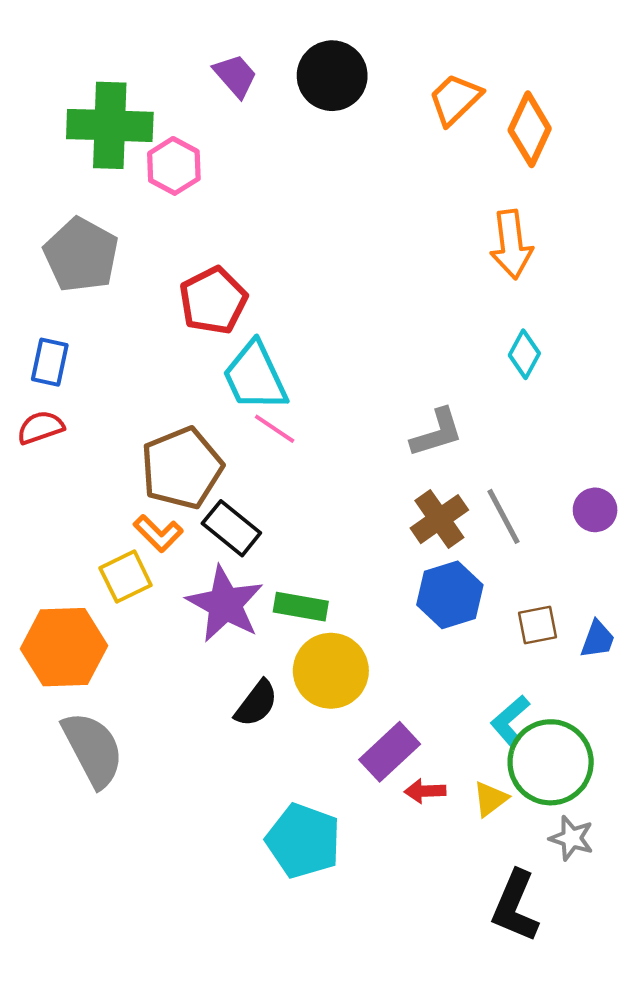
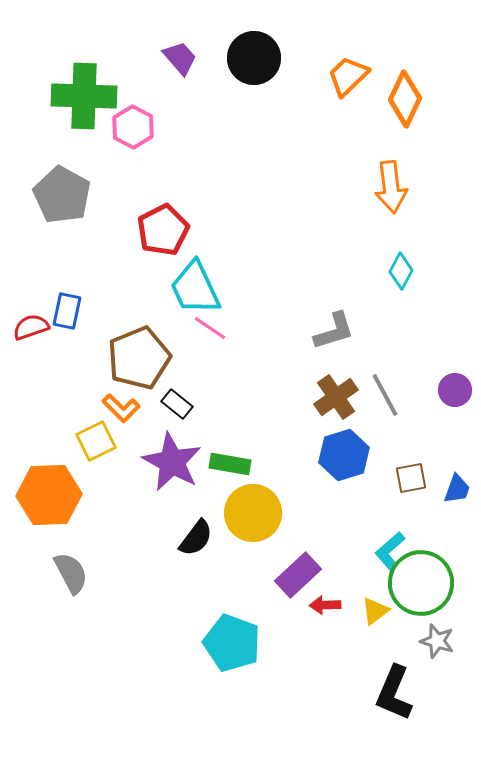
blue rectangle: (50, 362) -> (67, 311), moved
black rectangle: (231, 528) -> (177, 404), size x0.7
gray semicircle: (93, 749) -> (71, 573), size x0.7

